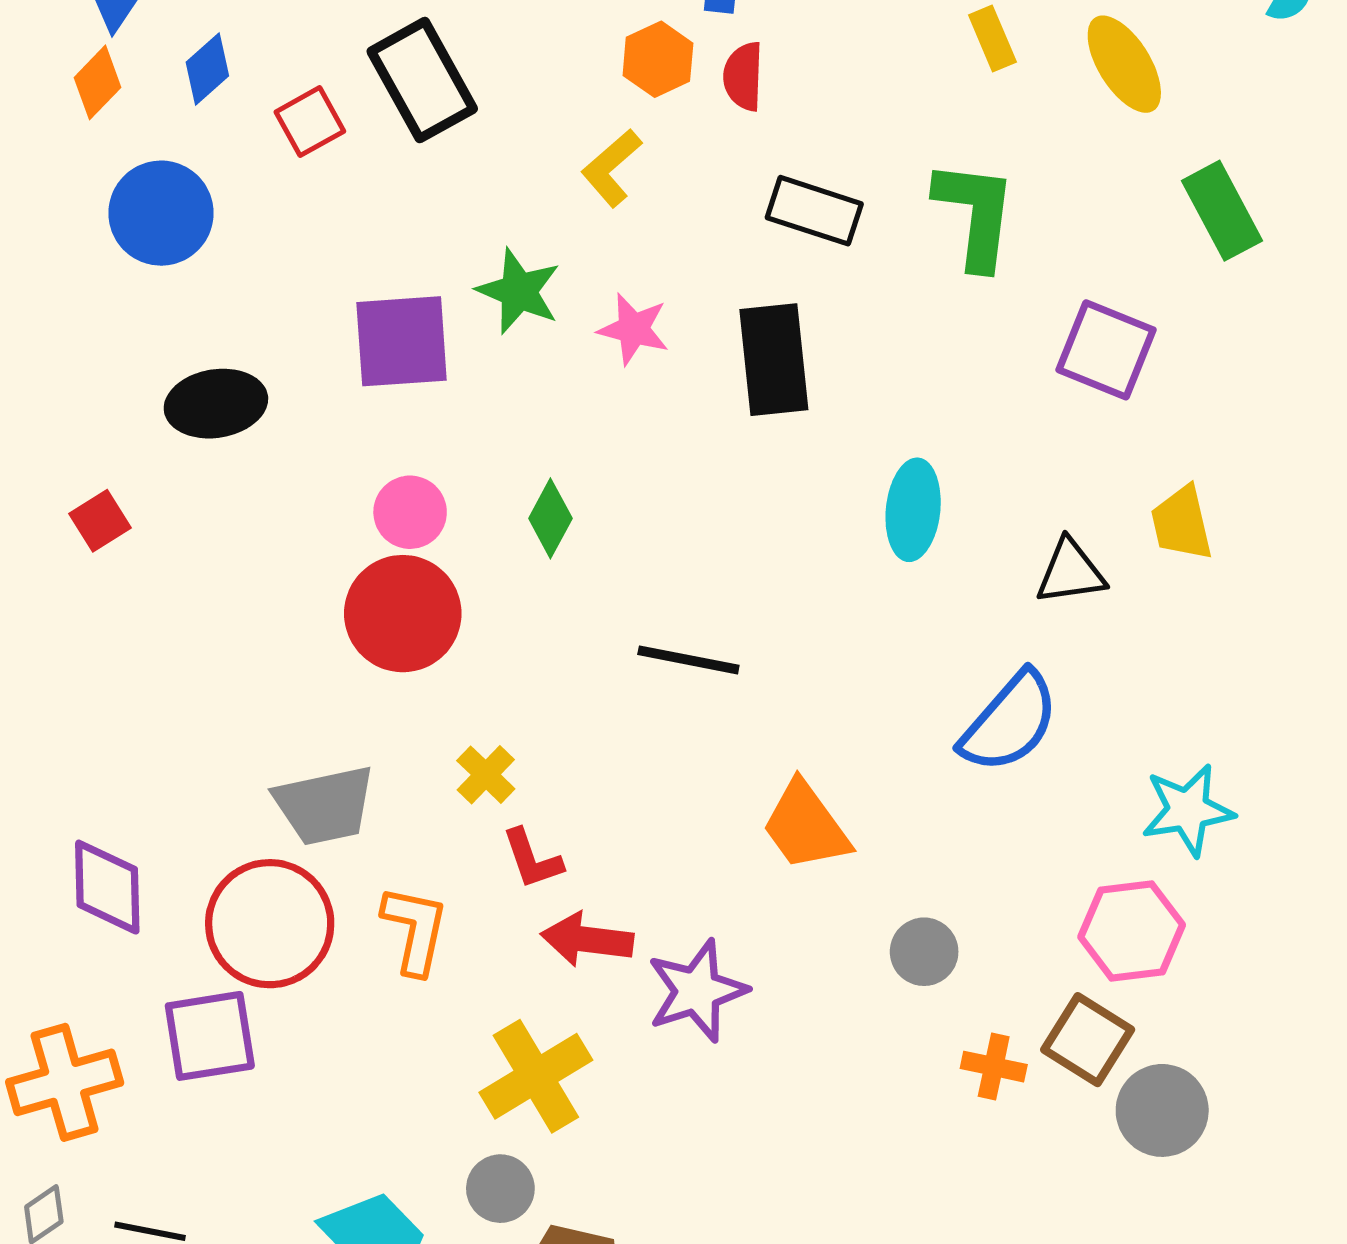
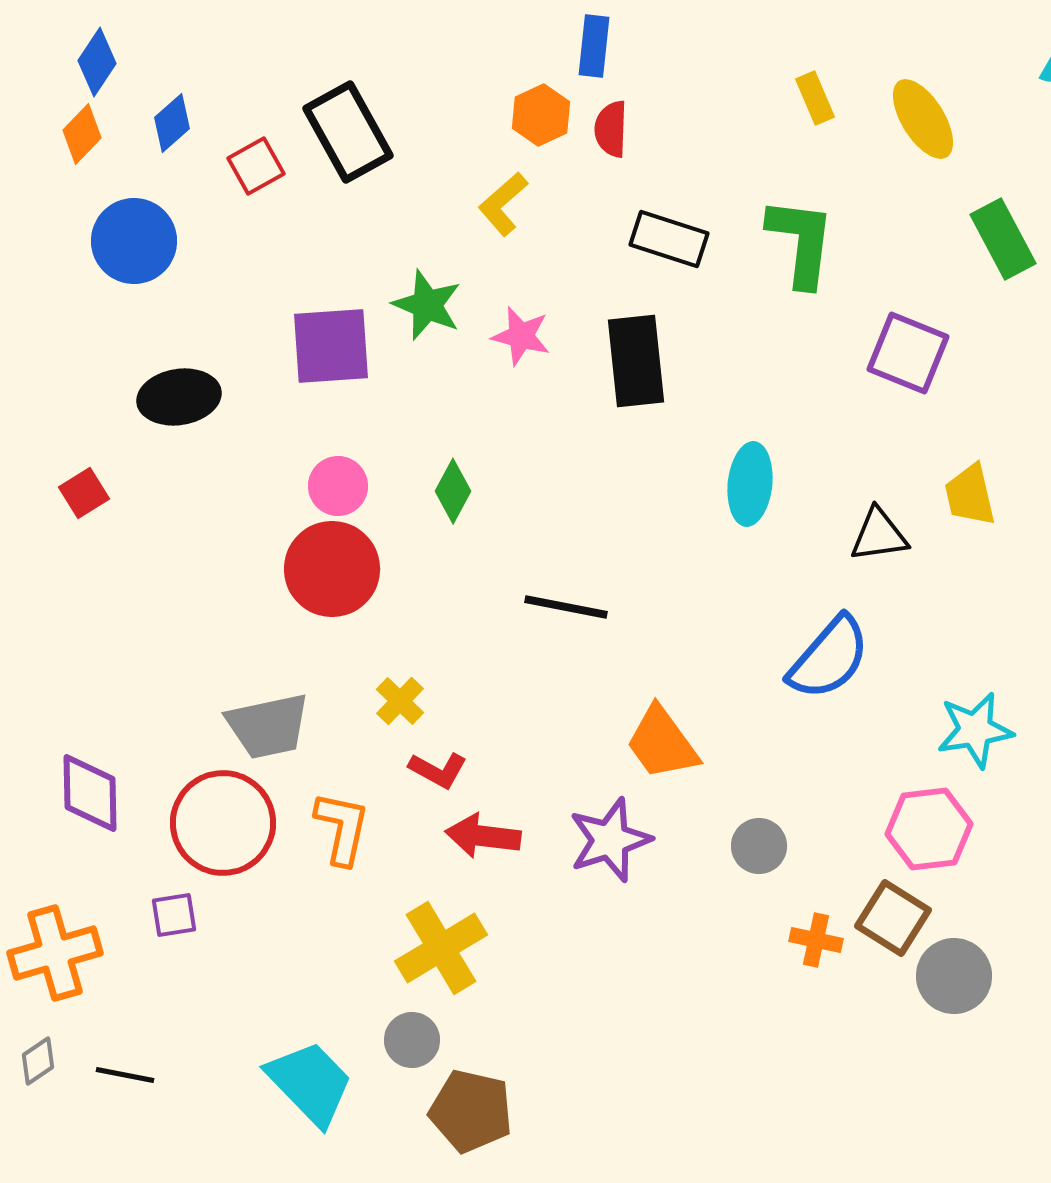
red L-shape: (532, 859) -> (438, 770), turned -42
purple star: (697, 991) -> (610, 840), moved
purple square: (210, 1036) -> (174, 915), size x0.6

